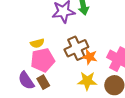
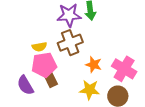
brown cross: (76, 48) -> (70, 43), moved
brown rectangle: (43, 82) -> (51, 80), moved

